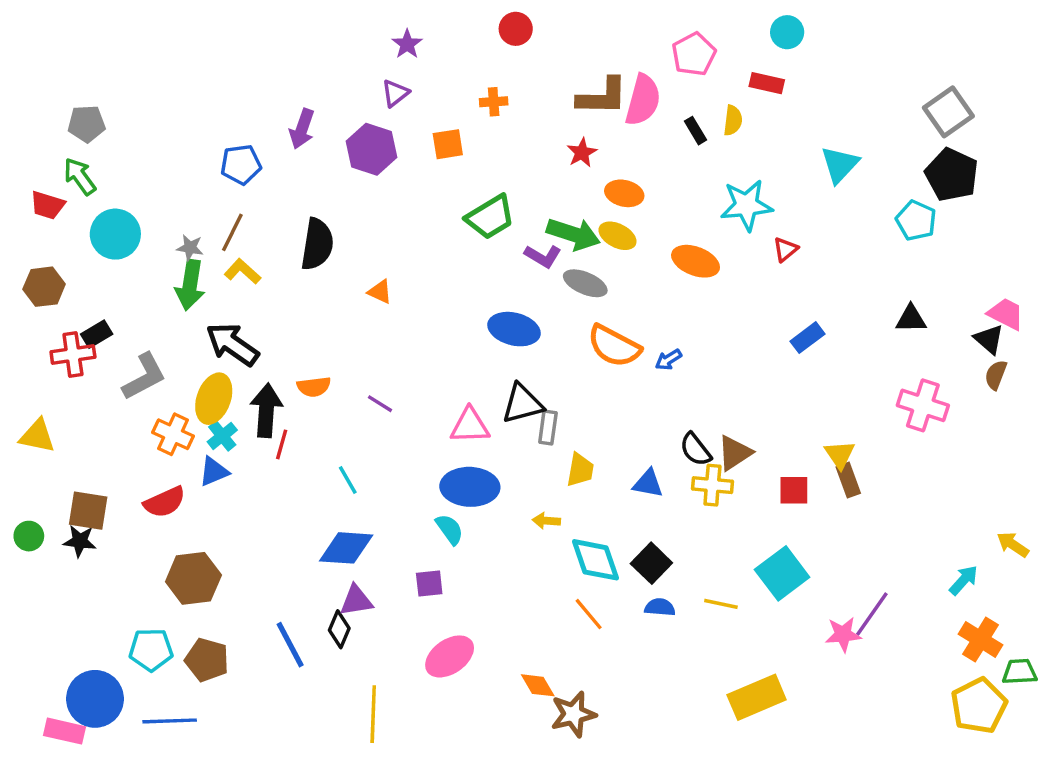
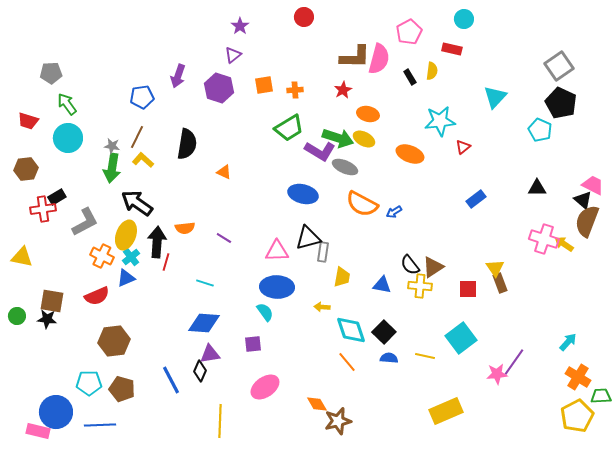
orange cross: (494, 102) -> (295, 90), moved
green arrow: (80, 176) -> (67, 104), moved
purple L-shape: (543, 256) -> (320, 151), size x1.4
brown semicircle: (996, 375) -> (587, 221), size x1.8
cyan line: (348, 480) -> (205, 283), turned -42
yellow arrow: (1013, 545) -> (564, 244), moved

